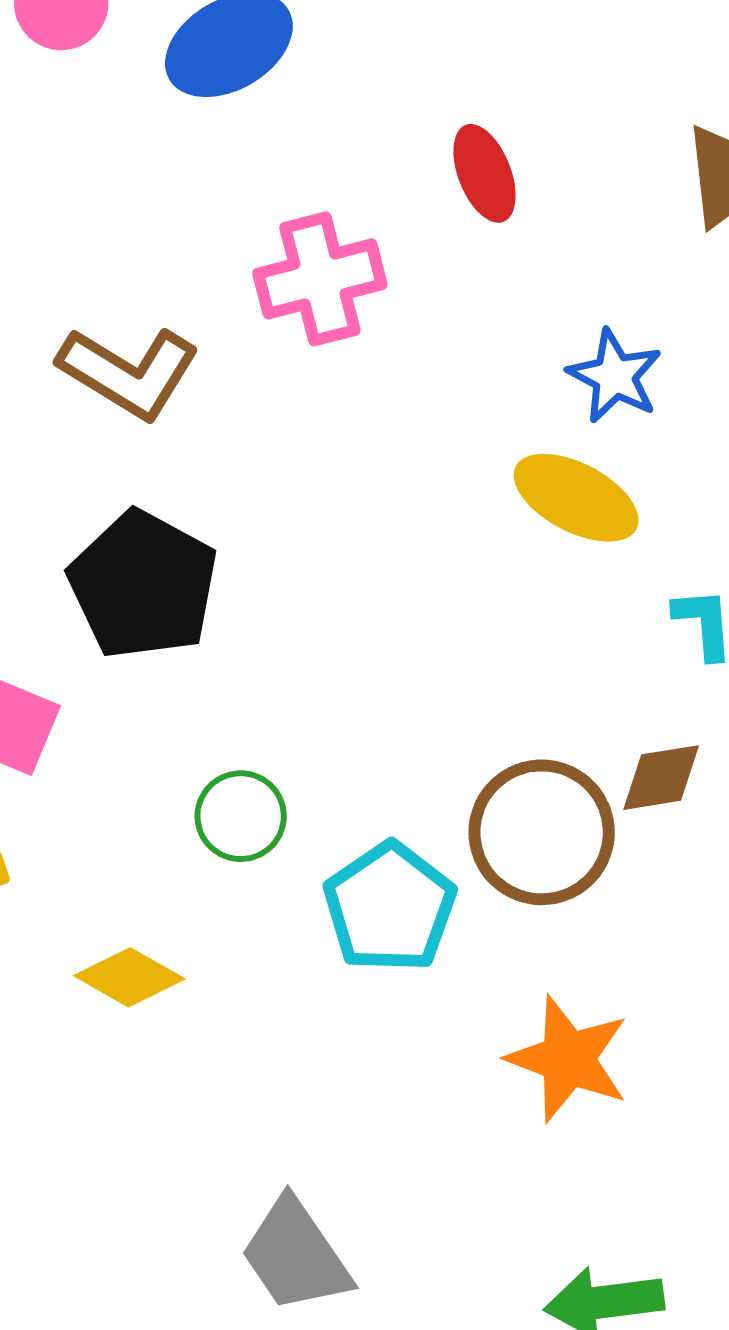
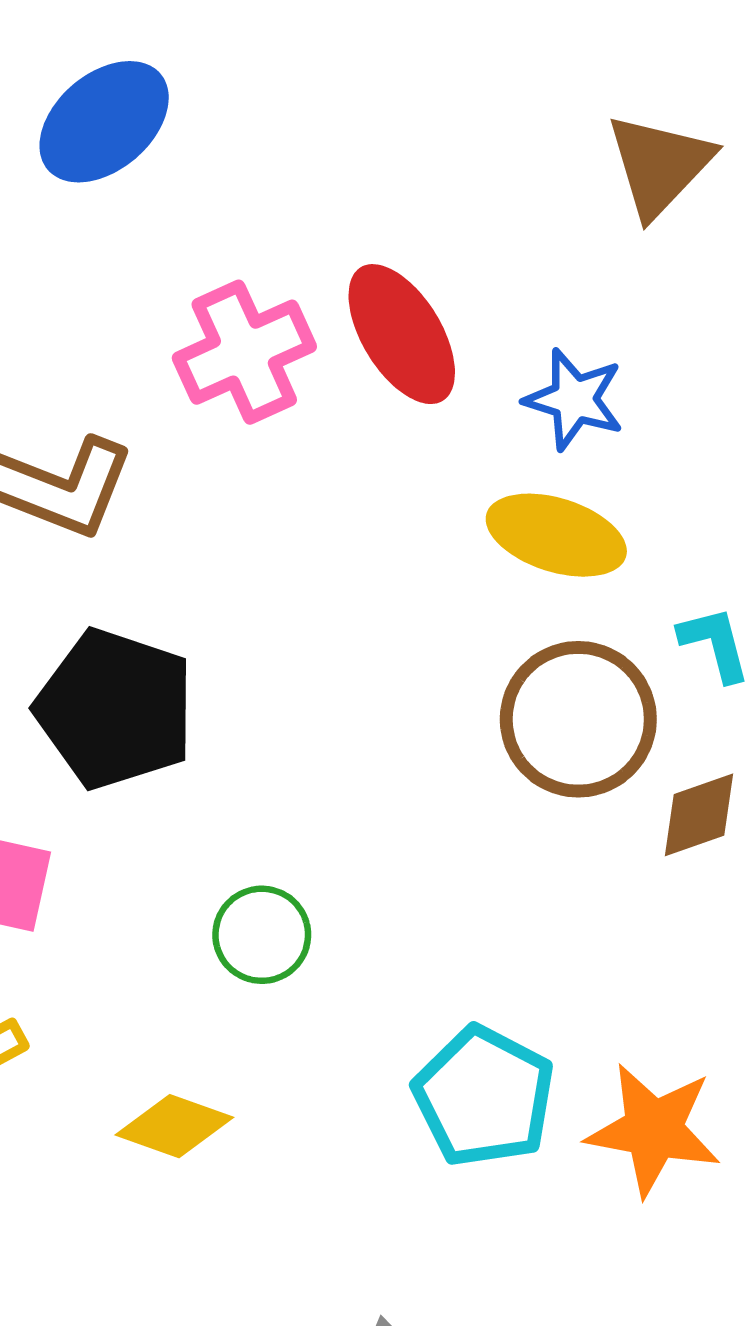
red ellipse: (485, 173) -> (402, 334), moved, size x1.4
brown circle: (542, 832) -> (578, 719), moved
cyan pentagon: (390, 907) -> (484, 1096), moved

